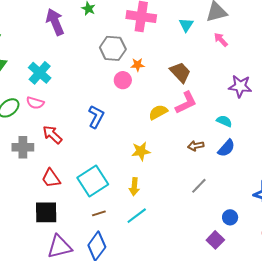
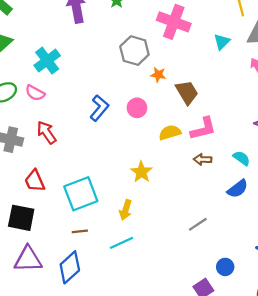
brown trapezoid: (180, 72) -> (187, 92), moved
pink circle: (123, 80) -> (137, 108), moved
blue L-shape: (96, 117) -> (99, 108), moved
brown arrow: (196, 146) -> (203, 159), moved
yellow star: (141, 151) -> (141, 172), turned 30

